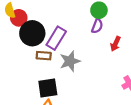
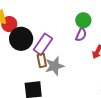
brown rectangle: (44, 56) -> (42, 60), moved, turned 72

